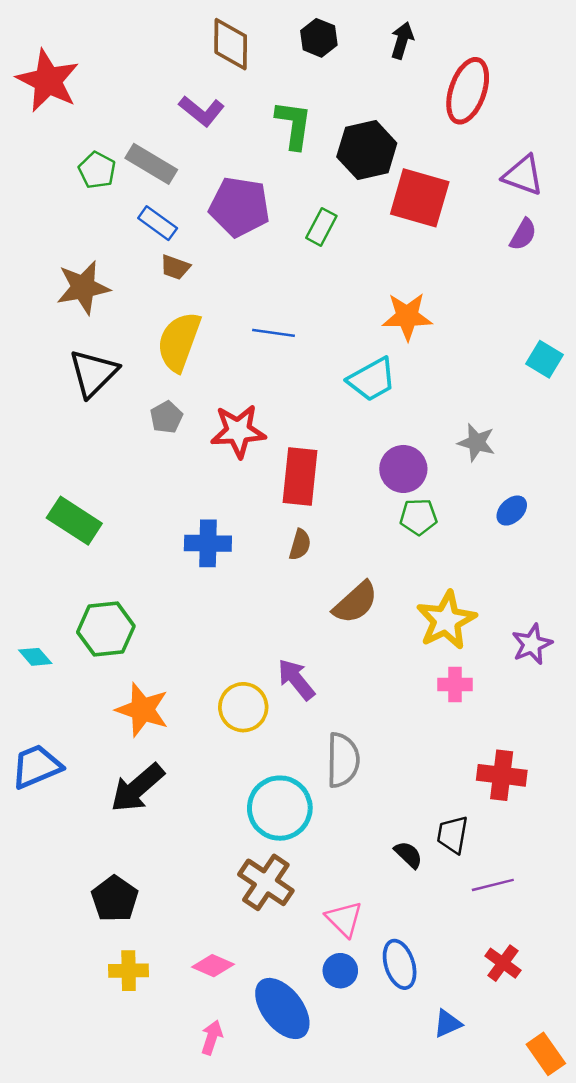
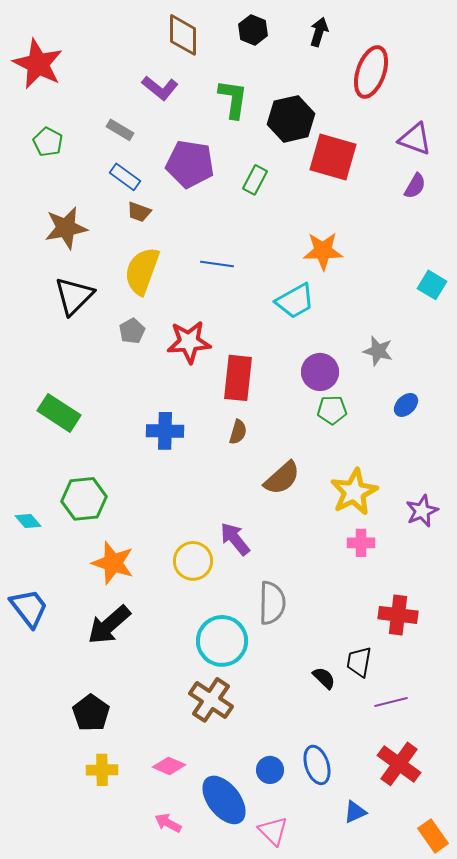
gray rectangle: (151, 164) -> (120, 130), size x0.7
green pentagon: (97, 170) -> (48, 142), moved
blue trapezoid: (37, 766) -> (29, 608), turned 75
pink triangle: (344, 919) -> (273, 831), moved
red cross: (503, 963) -> (399, 764), size x1.5
pink arrow: (212, 1037) -> (168, 823), turned -80

